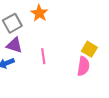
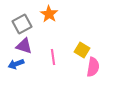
yellow square: (89, 49) -> (82, 50), moved

